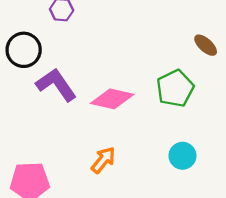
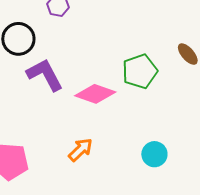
green pentagon: (175, 88) -> (140, 71), moved

